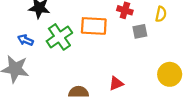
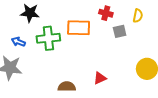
green cross: (59, 37) -> (48, 38), turned 30

